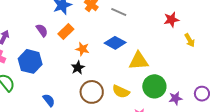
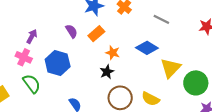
gray line: (119, 12) -> (161, 19), moved
yellow triangle: (139, 61) -> (171, 68), turned -45
green circle: (154, 86) -> (196, 83), moved

